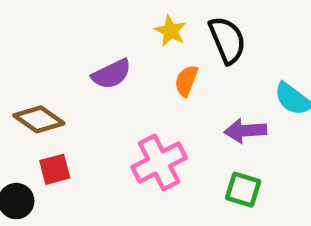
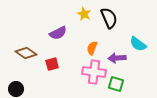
orange semicircle: (186, 81) -> (92, 48), moved
pink cross: (159, 162) -> (94, 72), moved, turned 35
red square: (55, 169) -> (52, 64), moved

